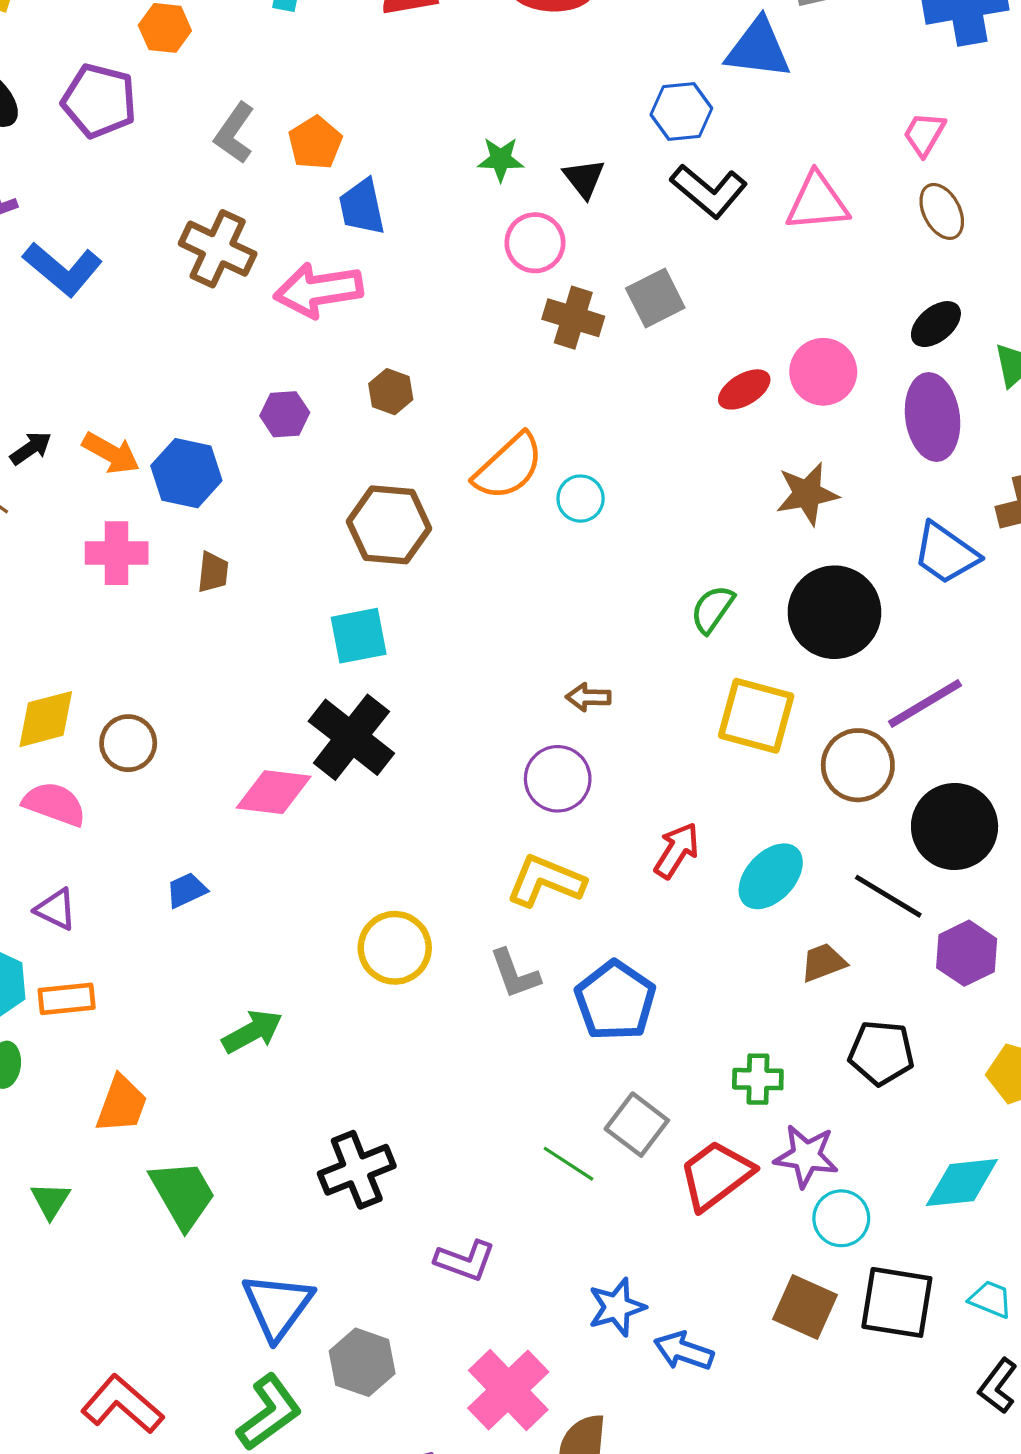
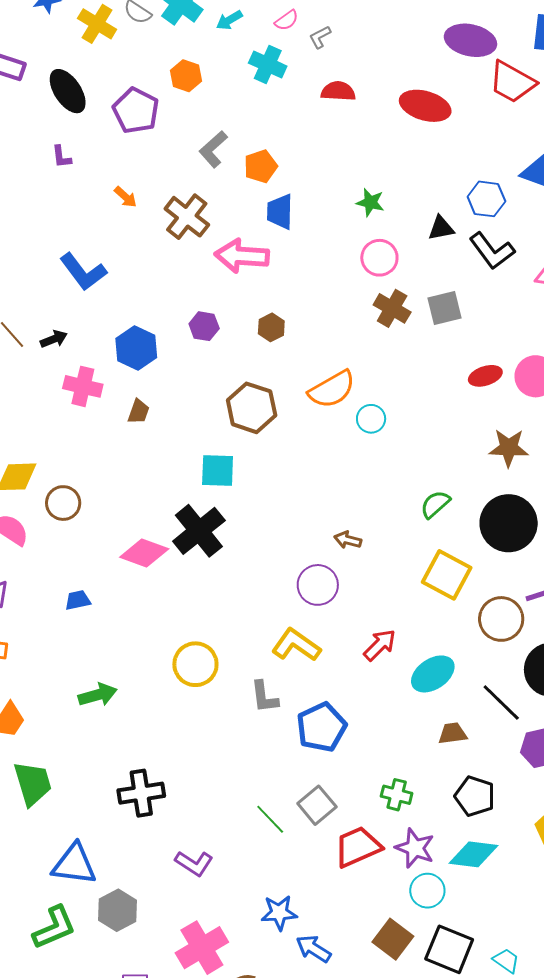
black triangle: (584, 178) -> (441, 228), moved, turned 44
blue L-shape: (63, 269) -> (83, 272), moved
black arrow: (31, 448) -> (54, 339), moved
orange arrow: (111, 453) -> (126, 197), moved, size x0.7
cyan diamond: (962, 1183) -> (474, 854), moved
blue triangle: (277, 1306) -> (74, 864), turned 48

